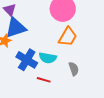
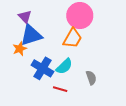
orange trapezoid: (68, 37) -> (73, 38), moved
cyan semicircle: (48, 58) -> (64, 66), turned -54

